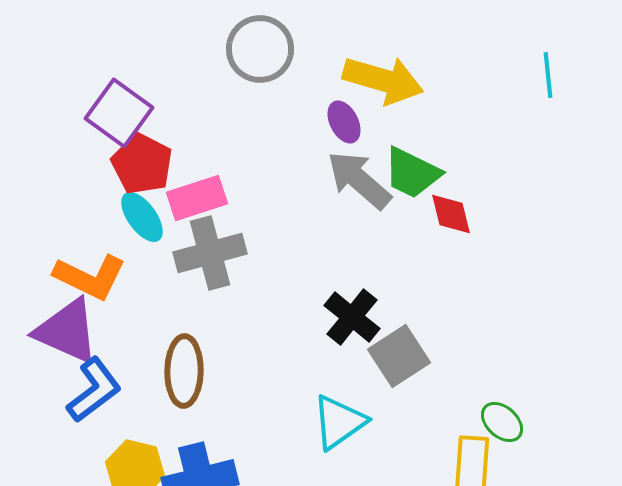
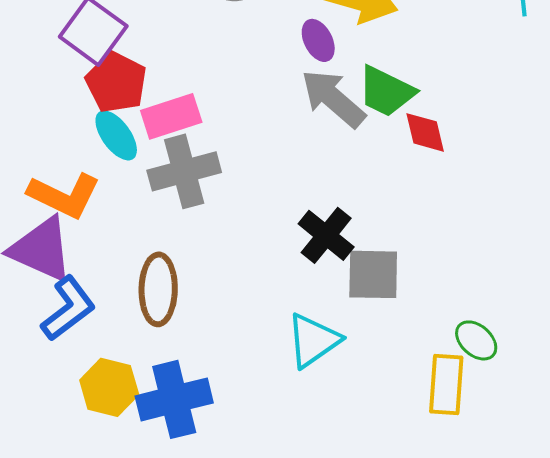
gray square: (399, 356) -> (373, 274), turned 34

